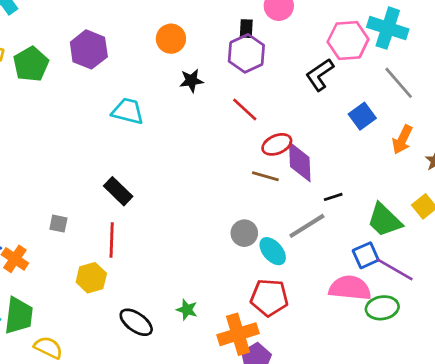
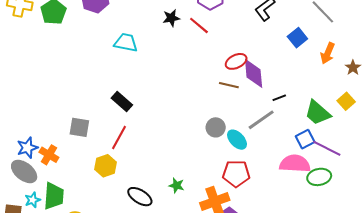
red line: (245, 109) -> (199, 25), moved
gray square: (58, 224) -> (79, 127), size x1.5
red line: (112, 240) -> (119, 137), turned 30

